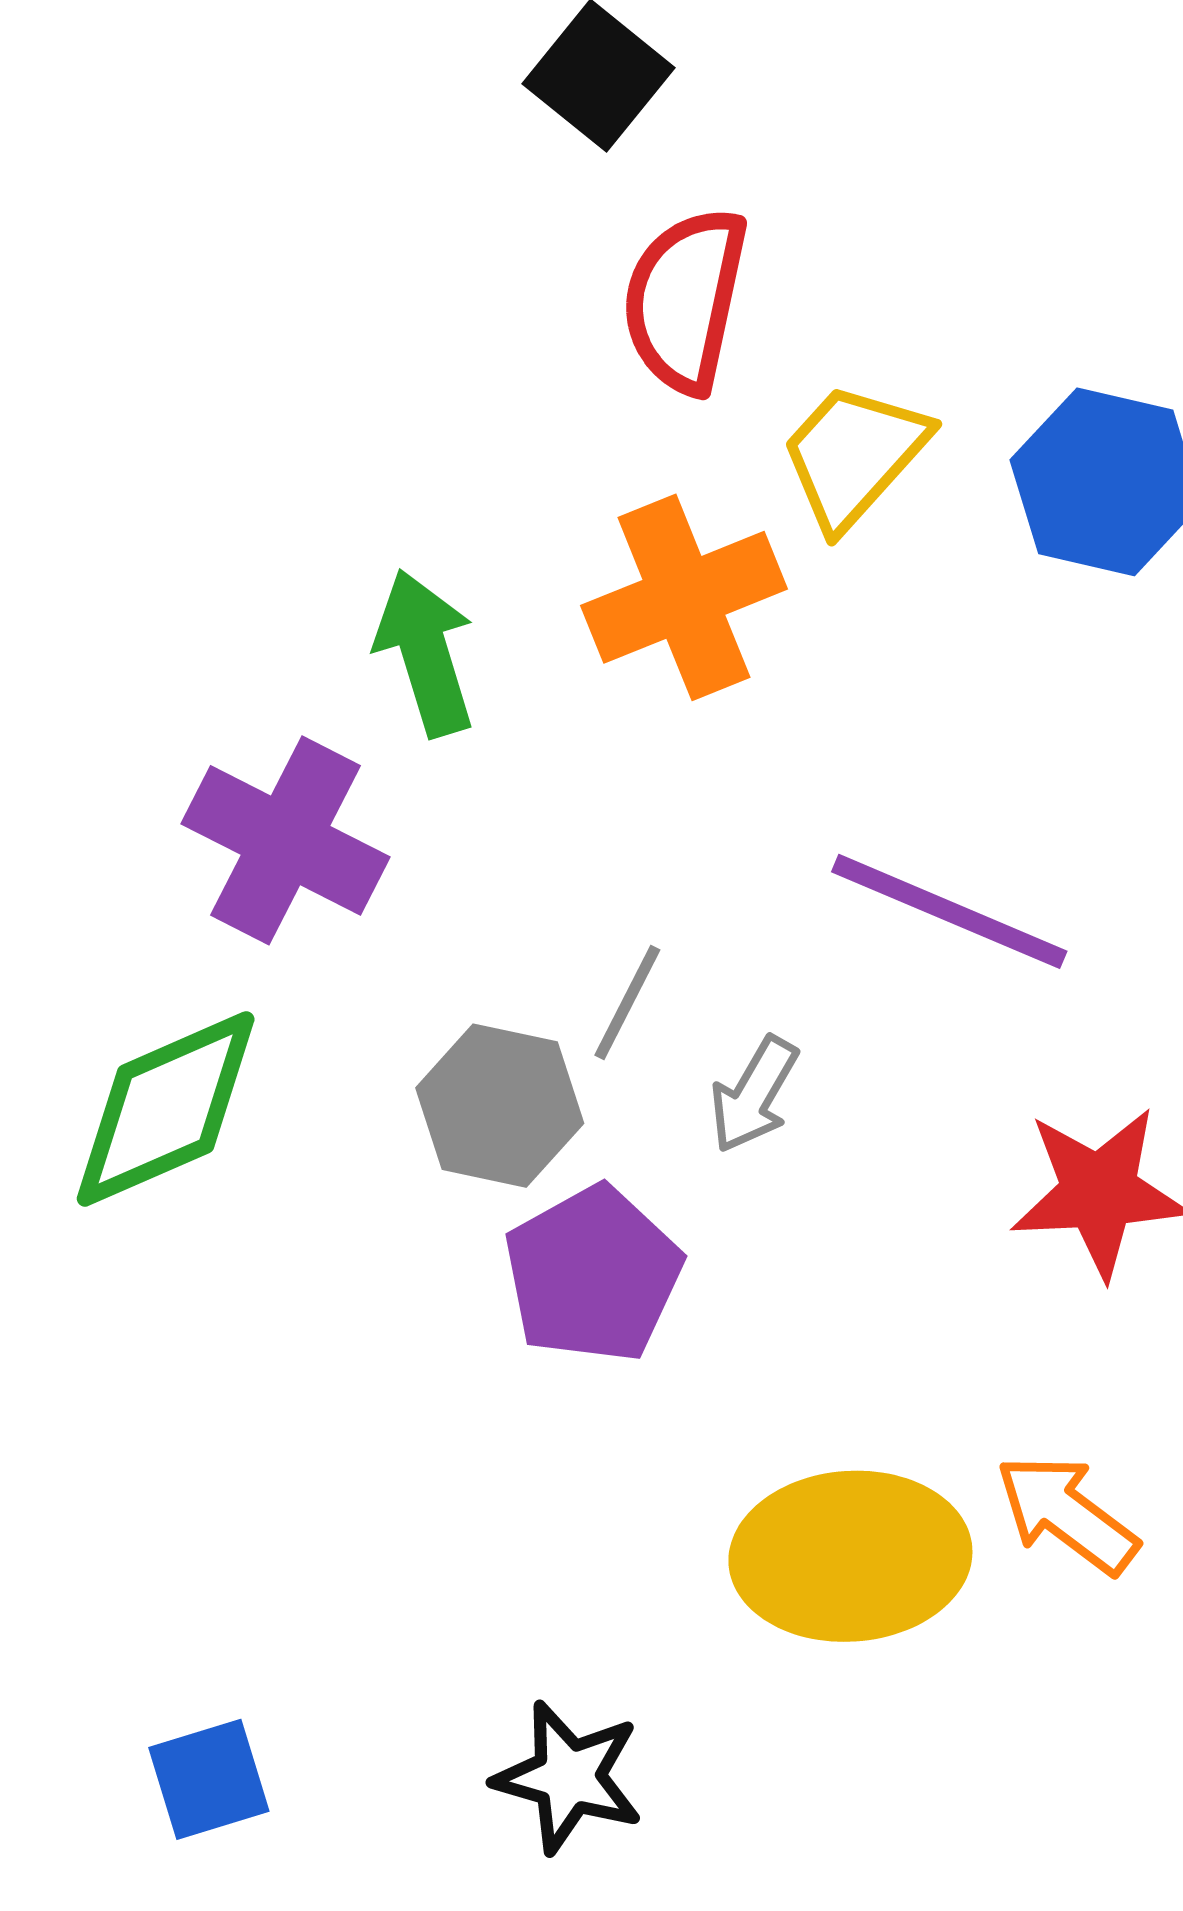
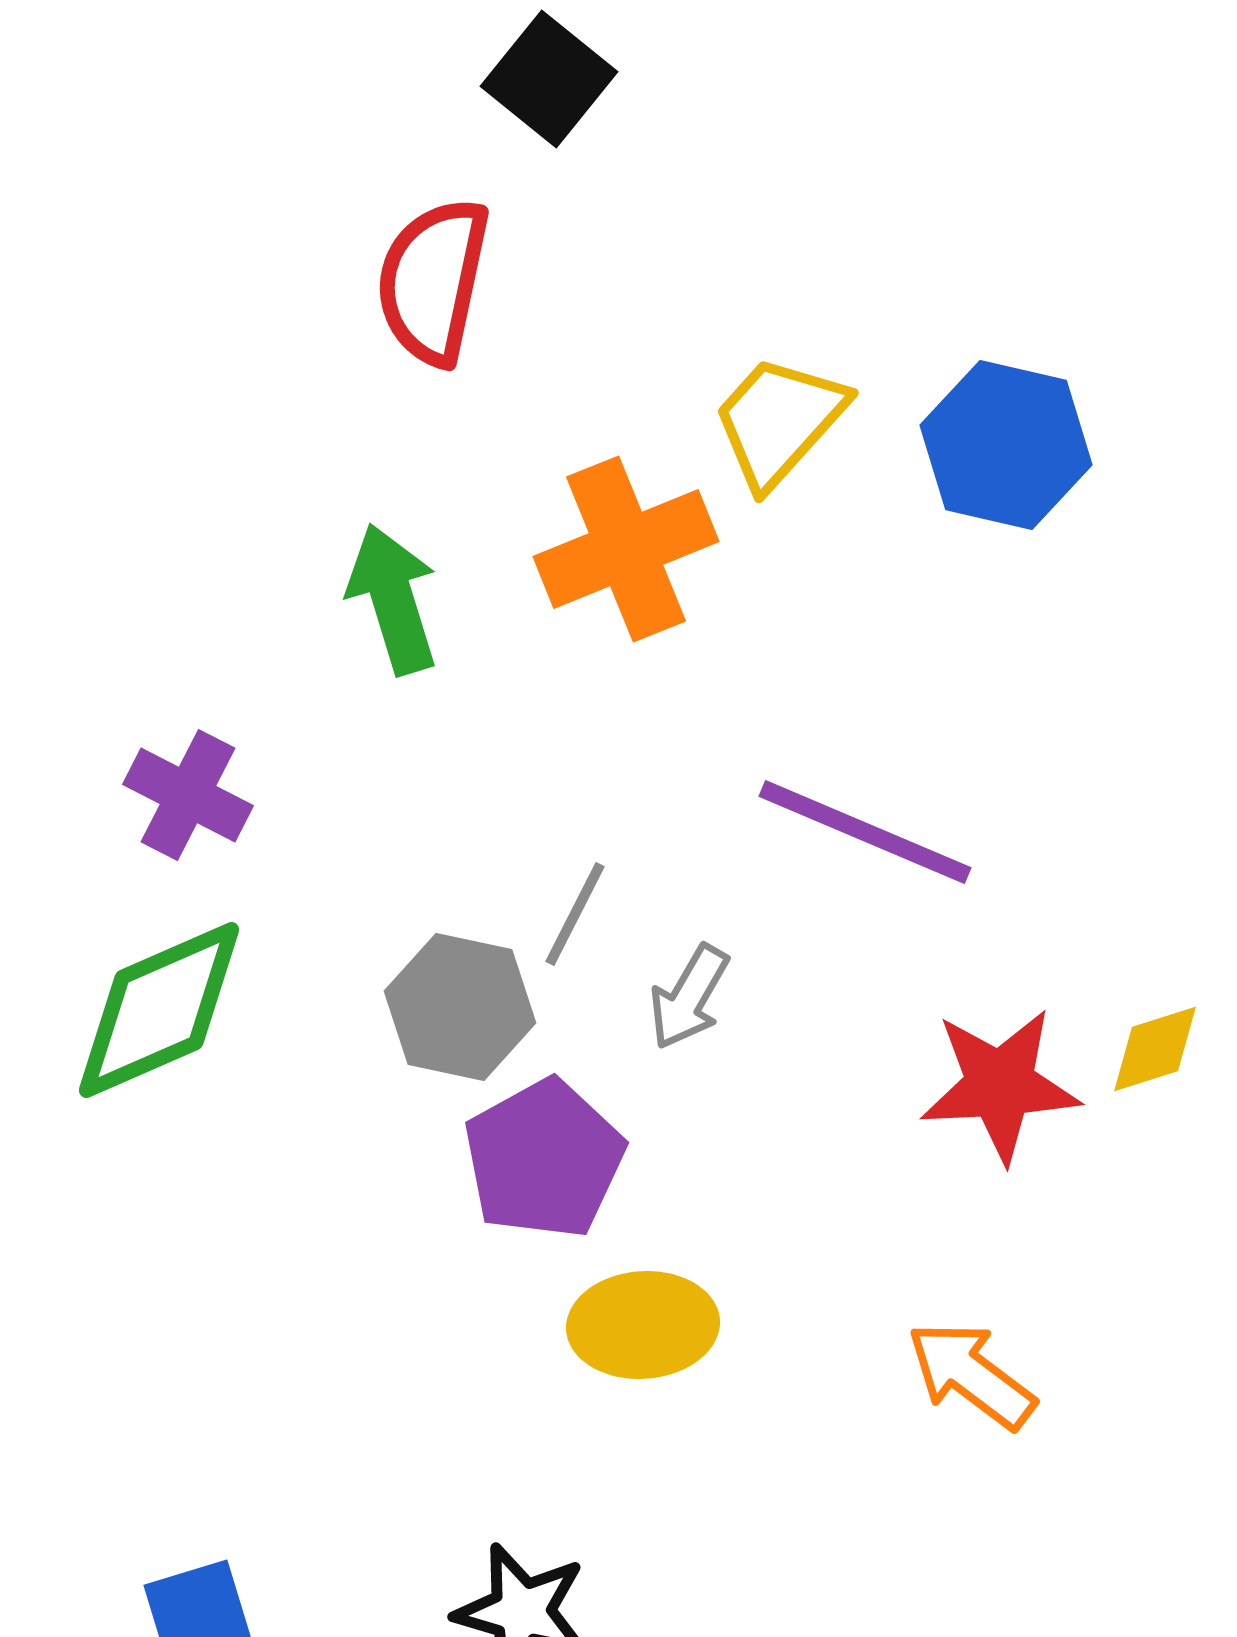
red semicircle: (685, 300) -> (433, 281), moved
purple cross: (286, 840) -> (188, 795), moved, size x0.7
yellow ellipse: (850, 1556) -> (643, 1325), moved, size x0.7

